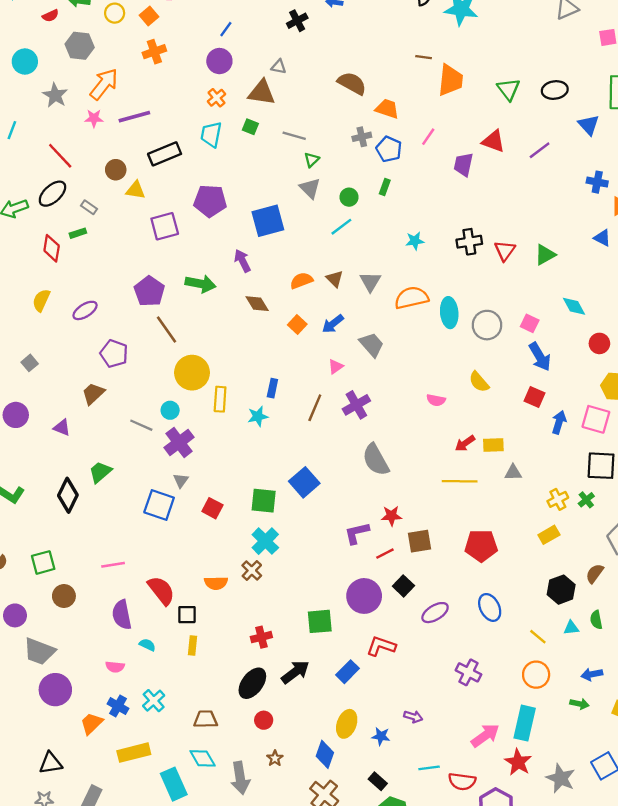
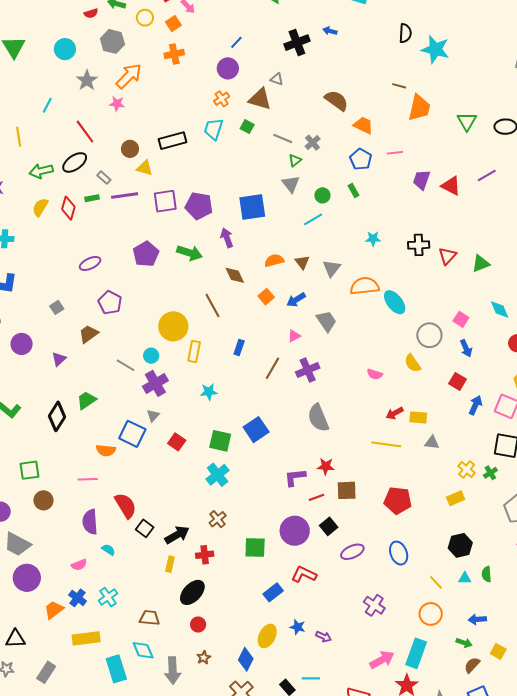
black cross: (297, 21) -> (297, 43), size x1.4
purple line: (134, 117) -> (125, 196), moved
gray cross: (362, 137) -> (313, 143), moved, turned -35
pink line: (428, 137) -> (395, 153), turned 42
red triangle: (493, 141) -> (451, 186), moved
green rectangle: (385, 187) -> (353, 191), turned -56
purple pentagon: (210, 201) -> (199, 206), moved
yellow semicircle: (41, 300) -> (40, 207), moved
cyan ellipse: (449, 313) -> (395, 302), turned -40
gray circle: (487, 325) -> (429, 335), moved
brown line: (167, 330) -> (213, 306), moved
blue arrow: (540, 357) -> (466, 348), size x0.7
gray square: (30, 363) -> (57, 307), moved
cyan star: (258, 416) -> (209, 392), moved
purple triangle: (62, 428) -> (59, 359), turned 49
yellow cross: (558, 499) -> (467, 470), turned -30
brown cross: (252, 571) -> (218, 519), moved
brown semicircle: (595, 574) -> (472, 665), moved
orange semicircle: (216, 583) -> (106, 450), moved
black square: (187, 615) -> (145, 528), turned 30
yellow rectangle: (192, 646) -> (170, 564), moved
pink semicircle: (115, 667) -> (79, 565), turned -35
black arrow: (295, 672) -> (177, 535), moved
blue star: (381, 736) -> (298, 627), moved
cyan line: (429, 768) -> (311, 678), moved

